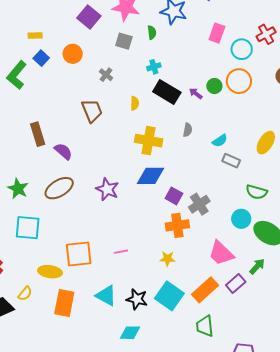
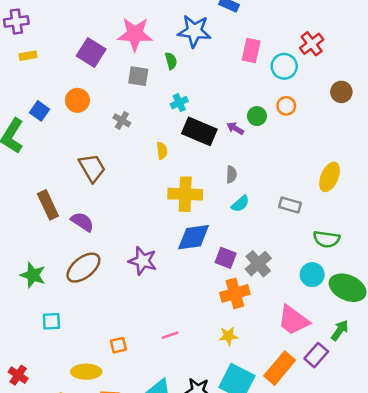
yellow rectangle: (35, 36) -> (28, 56), moved
orange circle: (239, 81) -> (286, 106), size x0.6
brown trapezoid: (92, 111) -> (92, 168), moved
cyan semicircle: (220, 141) -> (240, 204), moved
cyan square: (28, 228) -> (51, 321), size x0.6
orange square: (79, 254) -> (118, 345), size x0.5

